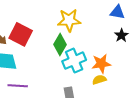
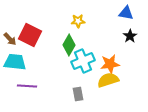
yellow star: (69, 20) -> (78, 21), size x0.6
yellow semicircle: (99, 80) -> (108, 80), size x1.5

